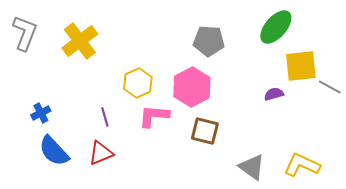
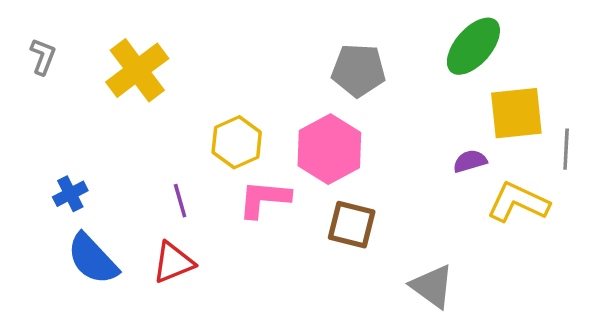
gray L-shape: (25, 33) -> (43, 57), size x0.6
gray line: (330, 87) -> (566, 149), turned 65
yellow L-shape: (302, 165) -> (518, 202), moved

